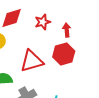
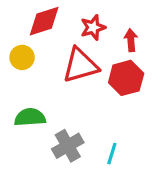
red triangle: (32, 61) -> (80, 65), moved

